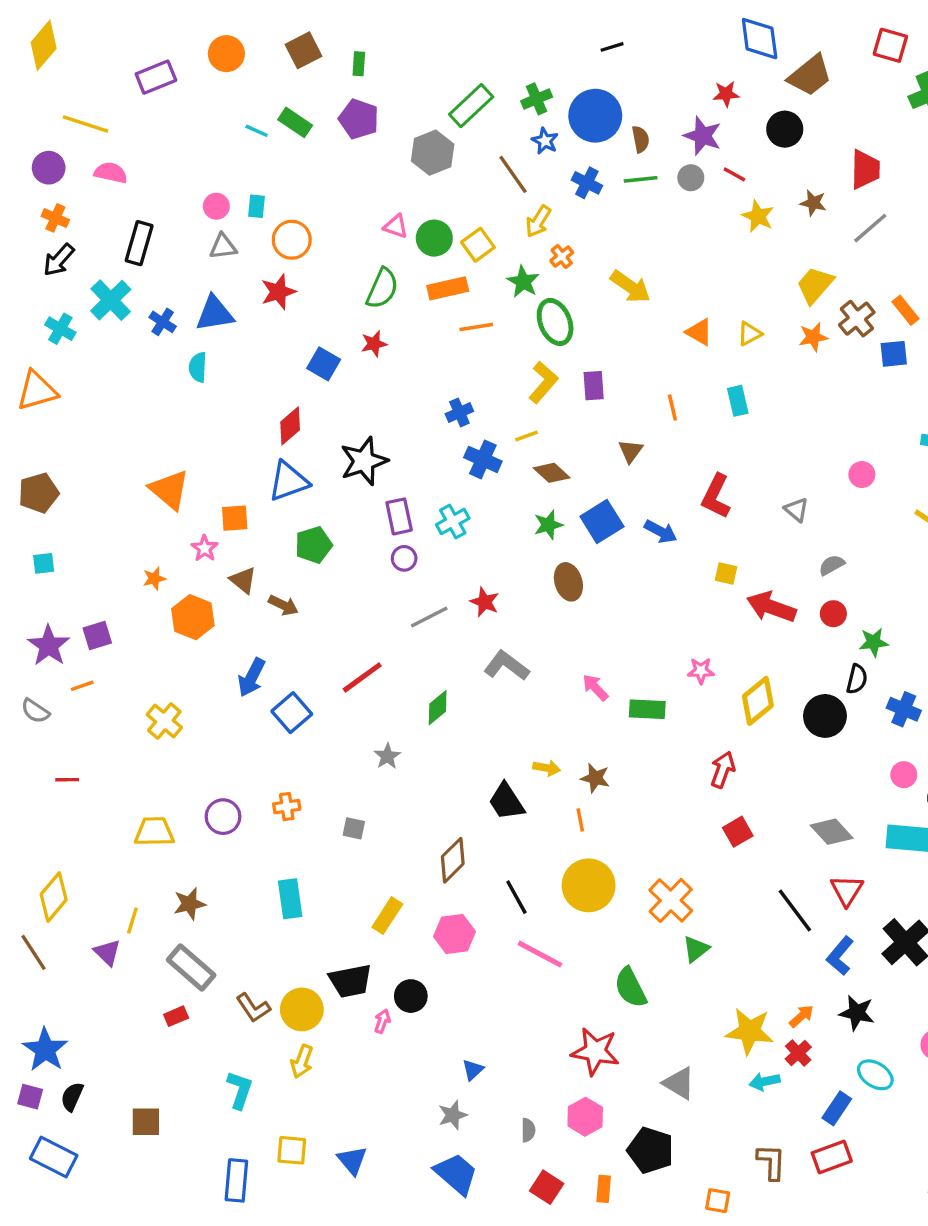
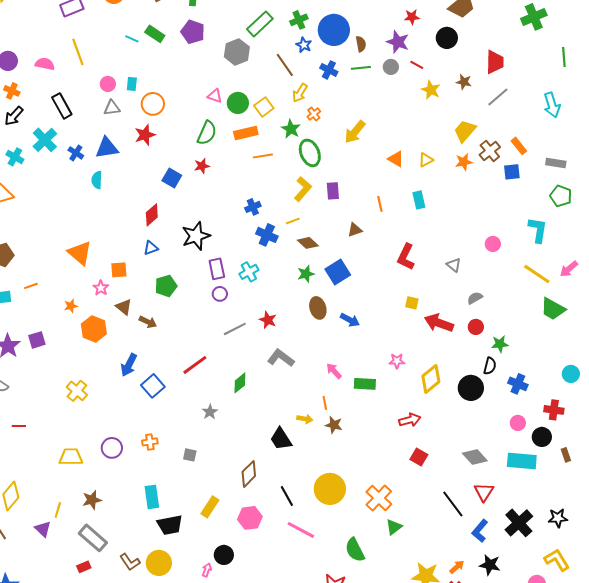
yellow line: (86, 124) -> (78, 52), moved, turned 52
black rectangle: (139, 243) -> (62, 106), turned -45
yellow arrow: (630, 287) -> (355, 132), turned 95
brown triangle: (630, 451) -> (355, 230), turned 35
blue triangle: (288, 481) -> (151, 248), size x0.6
blue arrow: (661, 532) -> (350, 320), moved
orange line: (82, 686) -> (31, 286), moved
red arrow: (723, 770) -> (410, 420), turned 55
orange line: (580, 820) -> (325, 403), moved
red square: (738, 832) -> (419, 457), turned -30
black trapezoid: (350, 981) -> (170, 525), moved

